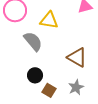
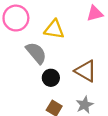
black circle: (35, 75) -> (51, 78), moved

